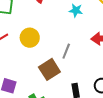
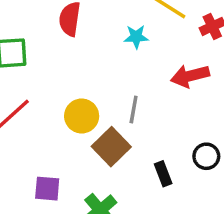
yellow circle: (30, 38) -> (82, 116), moved

